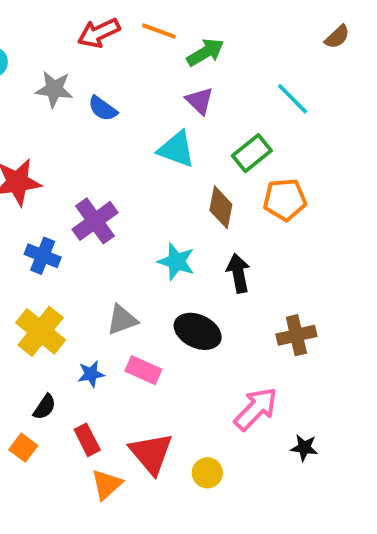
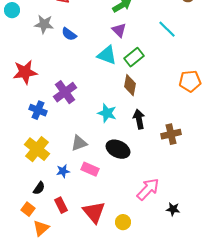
green rectangle: (252, 153) -> (134, 57), moved
orange pentagon: (285, 200) -> (190, 81), moved
brown cross: (296, 335) -> (171, 134), moved
orange triangle: (107, 484) -> (41, 228), moved

